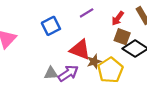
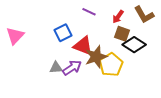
purple line: (87, 13) -> (89, 12), turned 56
blue square: (51, 26) -> (63, 33), moved
brown star: (94, 61) -> (96, 57), size x1.6

